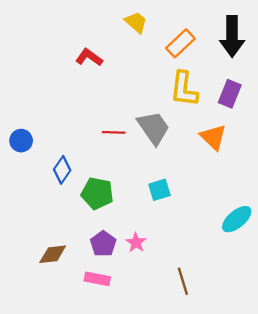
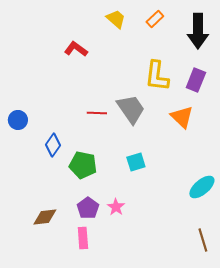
orange rectangle: (180, 43) -> (155, 19), moved, size x0.7
pink rectangle: (97, 279) -> (83, 238), turned 75
brown line: (183, 281) -> (203, 240), moved

